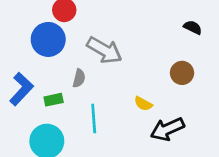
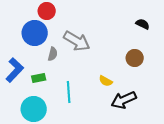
gray semicircle: (79, 78) -> (53, 54), moved

